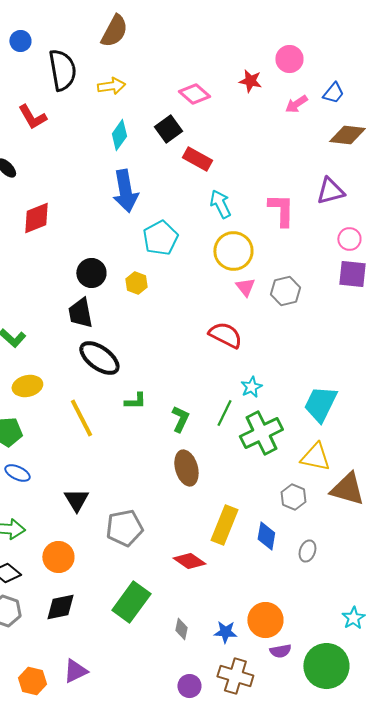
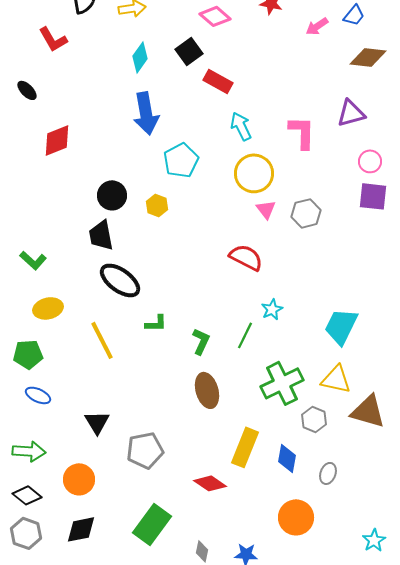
green cross: (261, 433) -> (282, 383), moved
orange circle: (265, 620) -> (296, 517), moved

